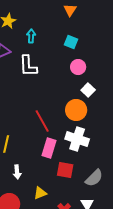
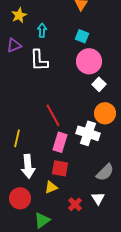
pink circle: (78, 67) -> (89, 61), size x1.6
orange circle: (76, 110) -> (105, 113), moved
red square: (65, 170) -> (60, 168), moved
white arrow: (17, 172) -> (28, 166), size x1.6

